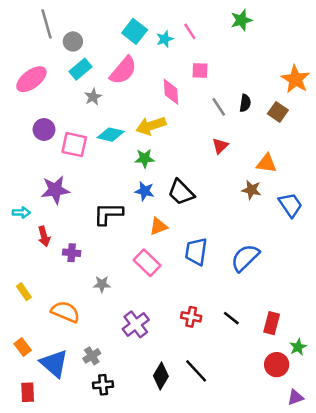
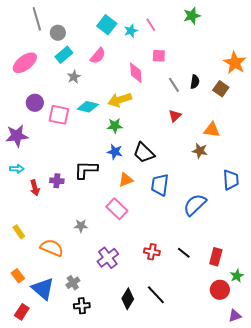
pink semicircle: (123, 70) -> (98, 56), size x0.7
purple star: (55, 190) -> (17, 136), moved
blue trapezoid: (290, 205) -> (231, 180), moved, turned 30
blue trapezoid: (196, 251) -> (160, 185), moved
purple cross: (72, 253) -> (57, 181), moved
red rectangle: (28, 392) -> (22, 312), turned 35

